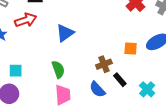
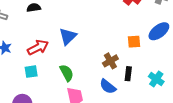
red arrow: (26, 20) -> (38, 47), moved
cyan square: (16, 71) -> (31, 72), moved
black rectangle: (120, 80) -> (128, 74), turned 56

